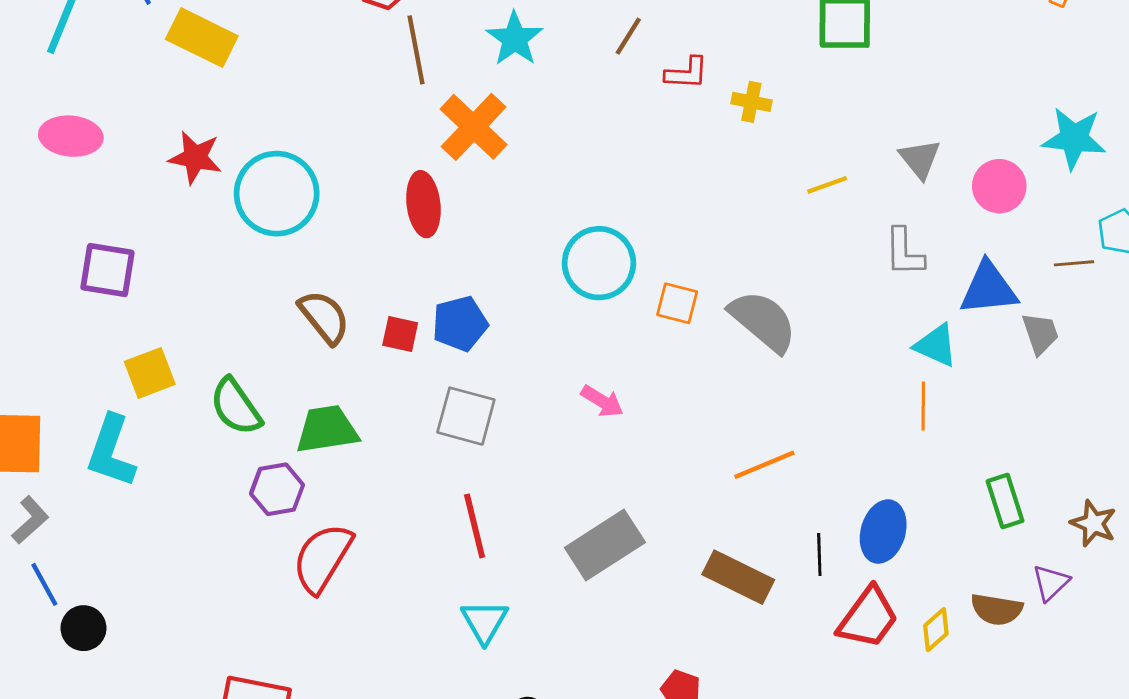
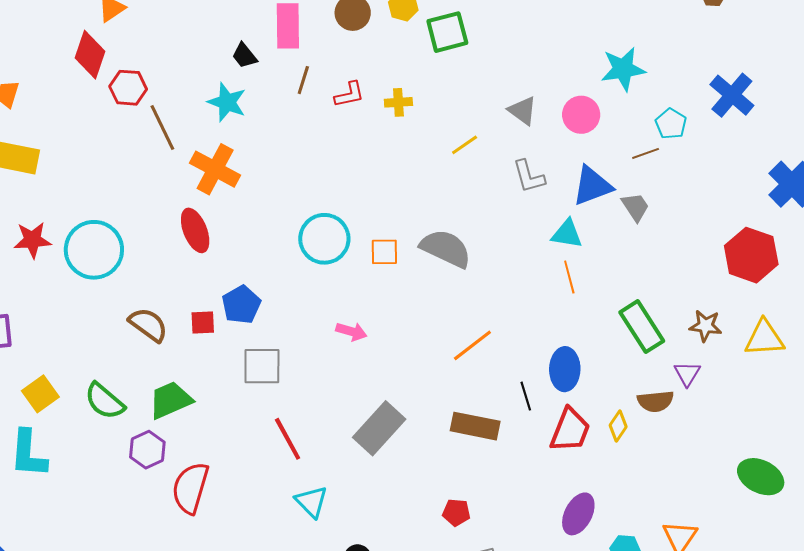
green rectangle: (1005, 501) -> (642, 327), size x1.4

